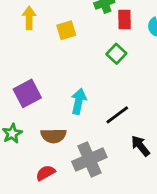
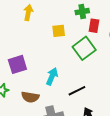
yellow square: (66, 30) -> (59, 31), moved
green square: (116, 54) -> (84, 48), size x1.6

